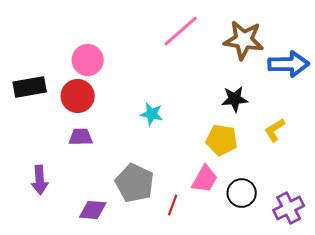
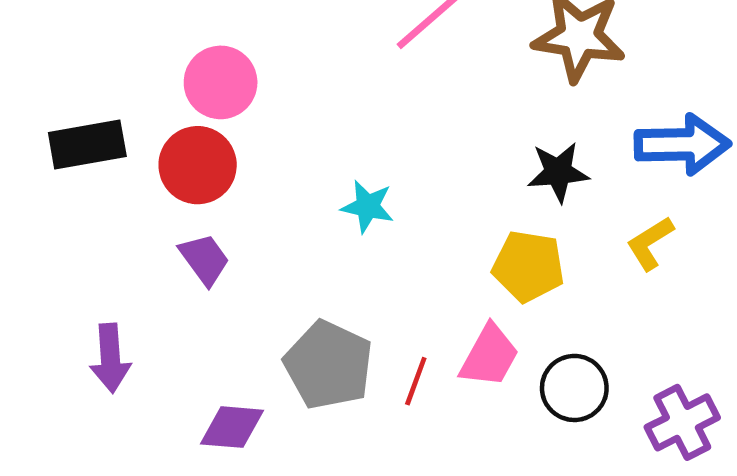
blue arrow: (289, 64) -> (682, 144), moved
purple trapezoid: (81, 137) -> (204, 259), turned 55
red line: (173, 205) -> (416, 381), moved

